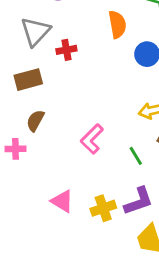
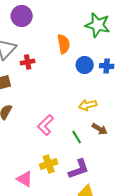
pink triangle: (62, 201) -> (25, 179), moved
yellow cross: (103, 208) -> (49, 164), moved

